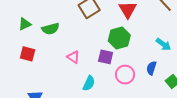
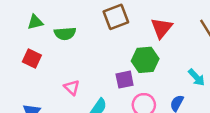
pink triangle: (73, 57) -> (72, 88), moved
purple square: (106, 57) -> (125, 80), turned -35

